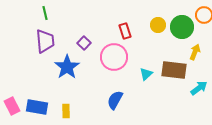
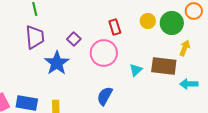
cyan arrow: (199, 88) -> (189, 84), turned -144

